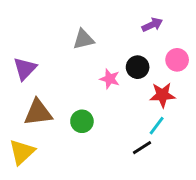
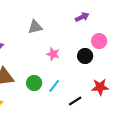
black circle: (138, 67) -> (85, 56), moved
red star: (162, 95) -> (100, 87), moved
cyan line: (157, 126) -> (54, 86), moved

